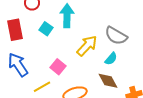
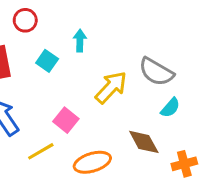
cyan arrow: (67, 16) -> (80, 41), size x0.6
cyan semicircle: (111, 59) -> (170, 108), moved

